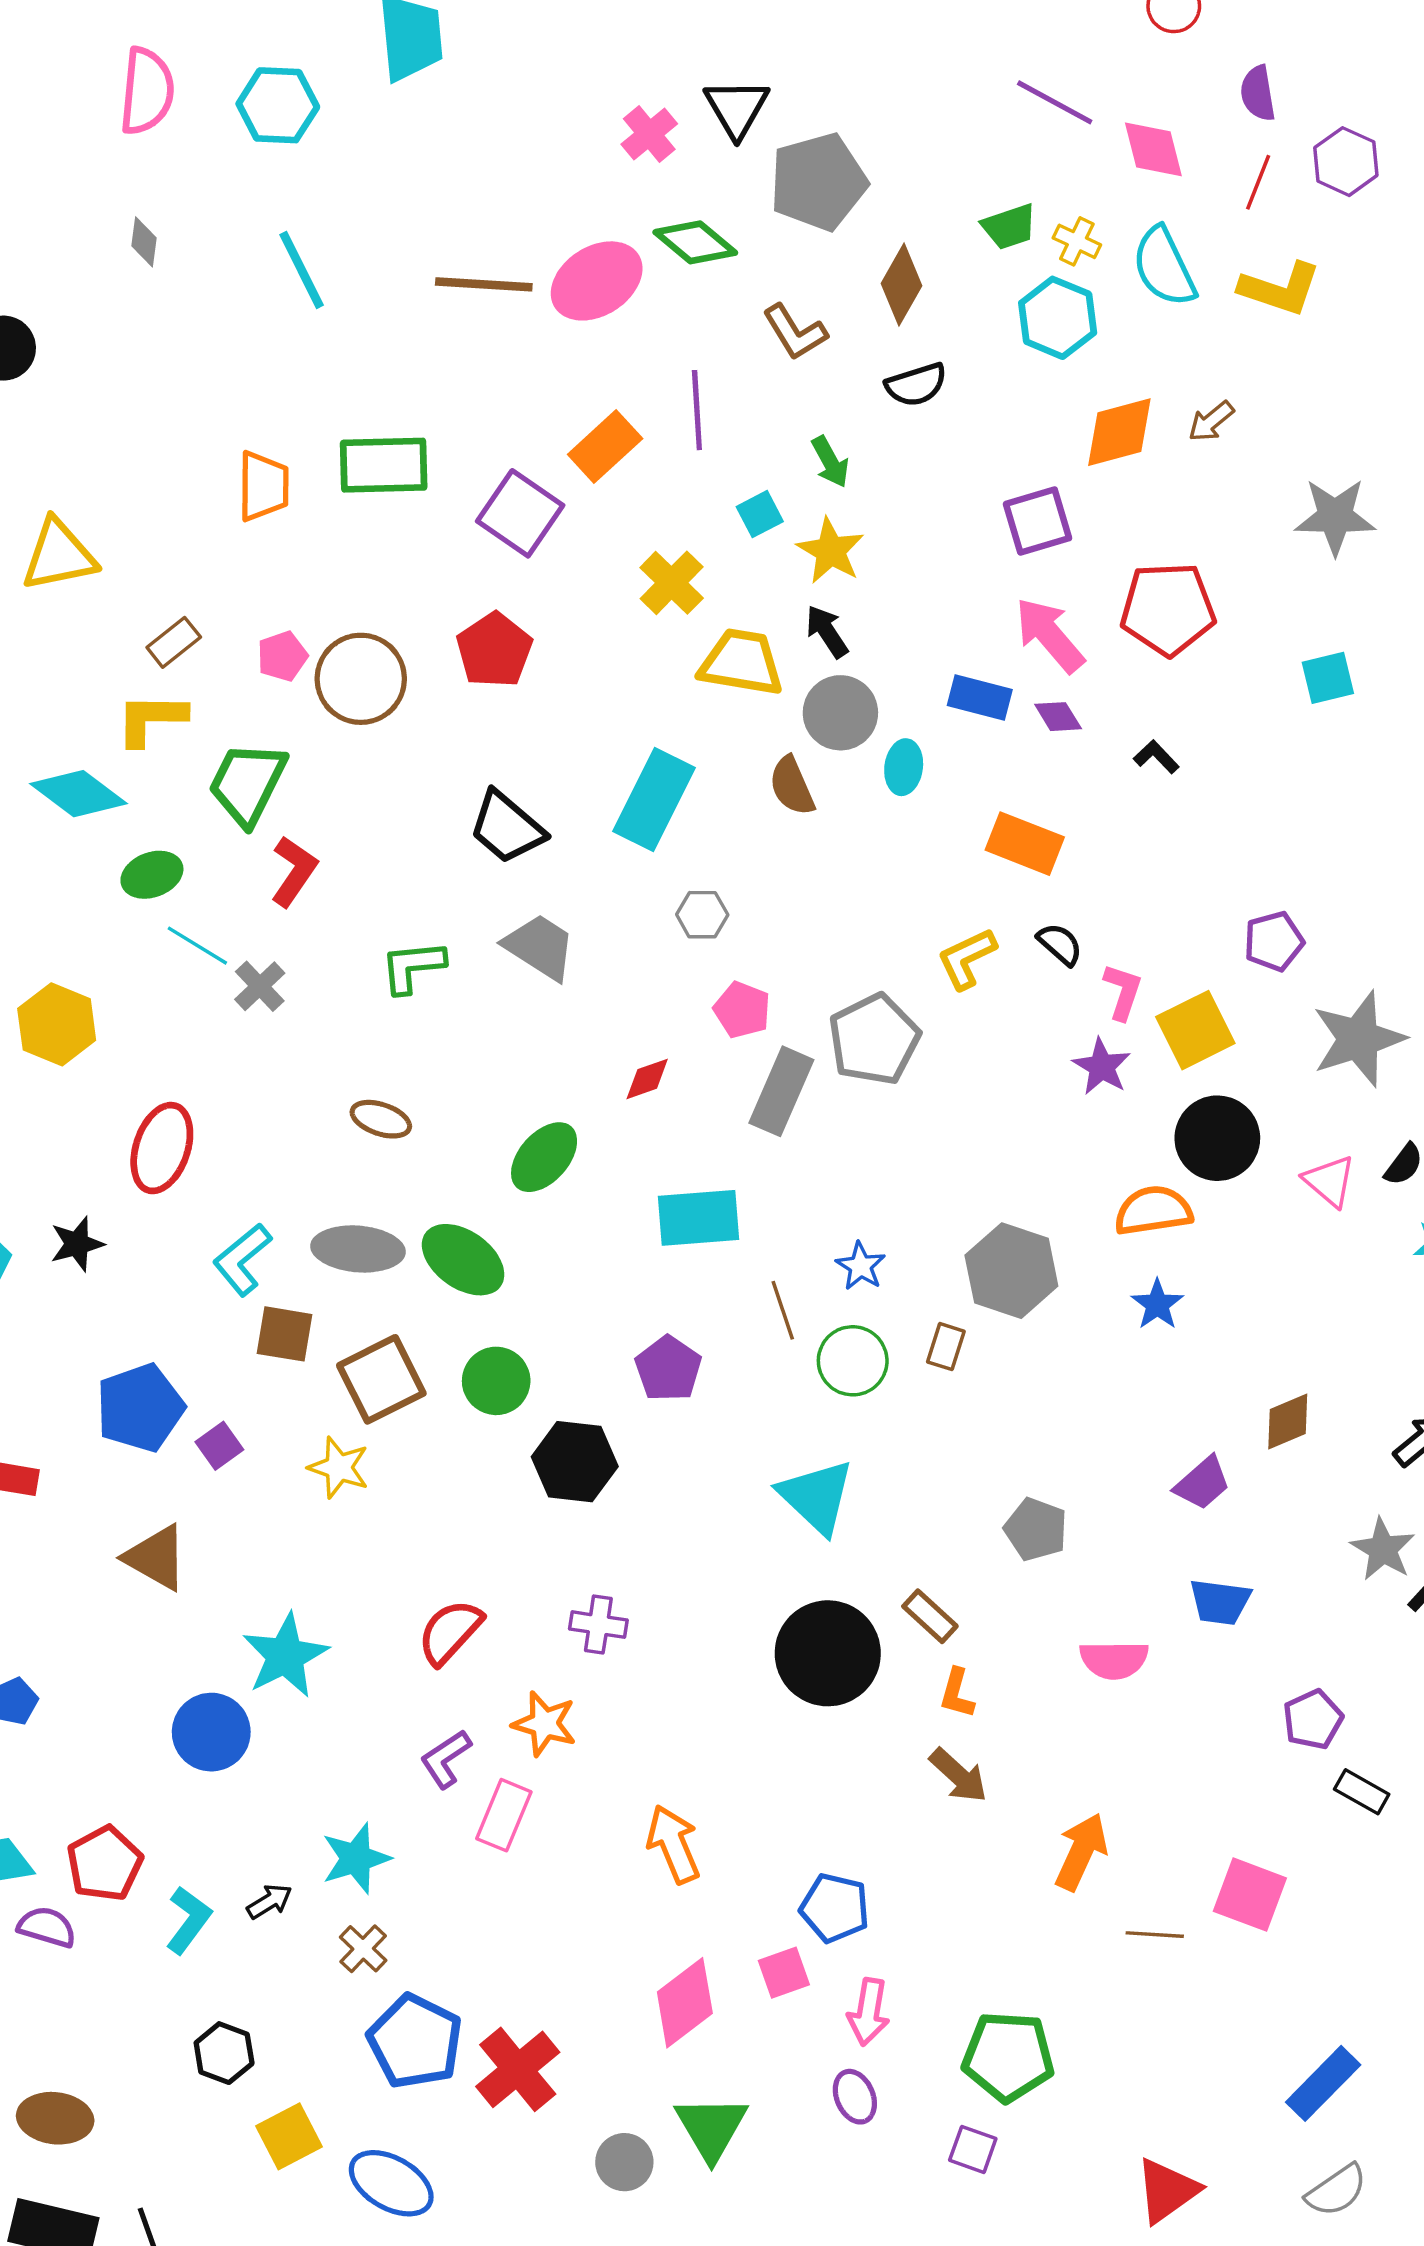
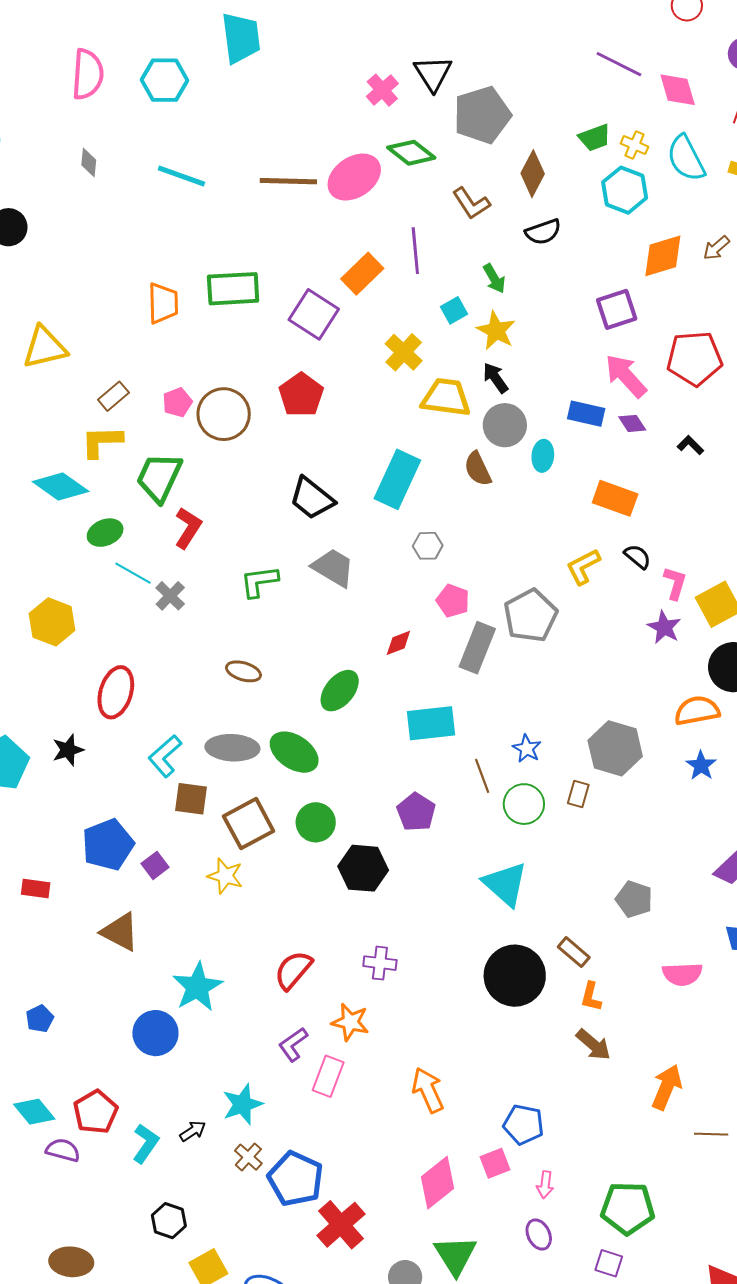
cyan line: (302, 270) -> (181, 176), turned -42
pink arrow: (869, 2012) -> (545, 1185), size x0.7
blue pentagon: (415, 2041) -> (296, 1179), moved

